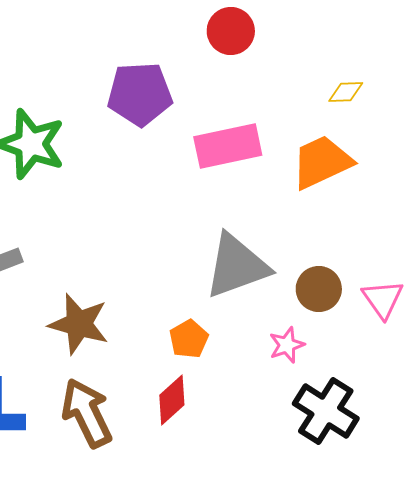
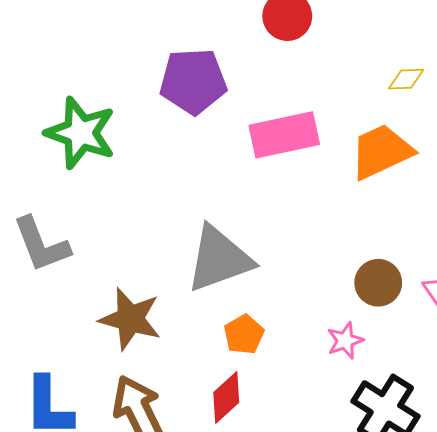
gray triangle: (237, 266) -> (219, 259), moved

